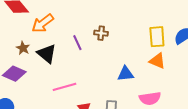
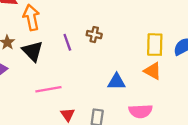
orange arrow: (43, 23) -> (31, 17), turned 110

